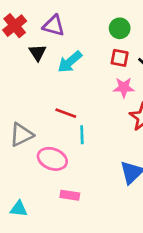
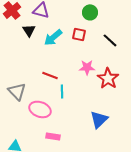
red square: (120, 58) -> (79, 34), moved
pink star: (124, 88) -> (87, 67), moved
gray triangle: (21, 135) -> (17, 91), turned -48

